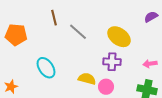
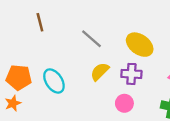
brown line: (54, 18) -> (40, 22), moved
orange pentagon: (16, 35) -> (19, 77), moved
yellow semicircle: (87, 79) -> (100, 72), moved, turned -60

